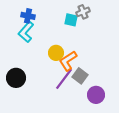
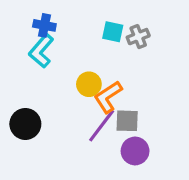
gray cross: (83, 12) -> (138, 37), moved
gray square: (80, 76) -> (127, 121), turned -35
purple circle: (96, 95) -> (135, 151), moved

